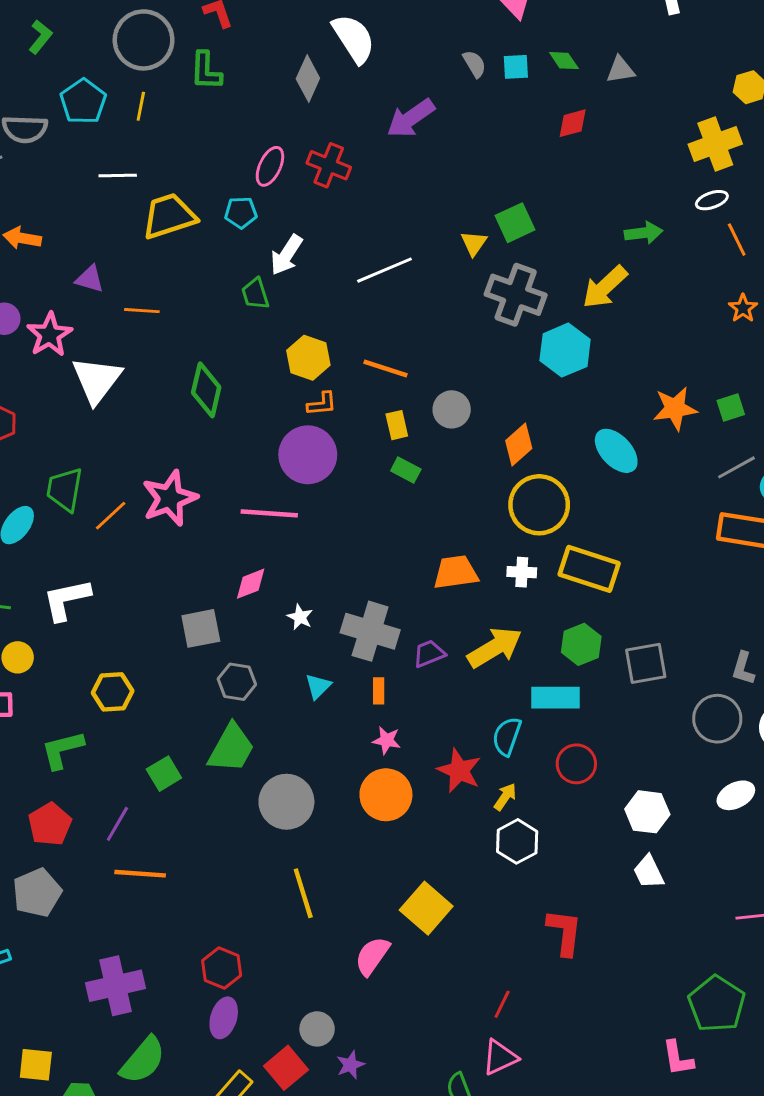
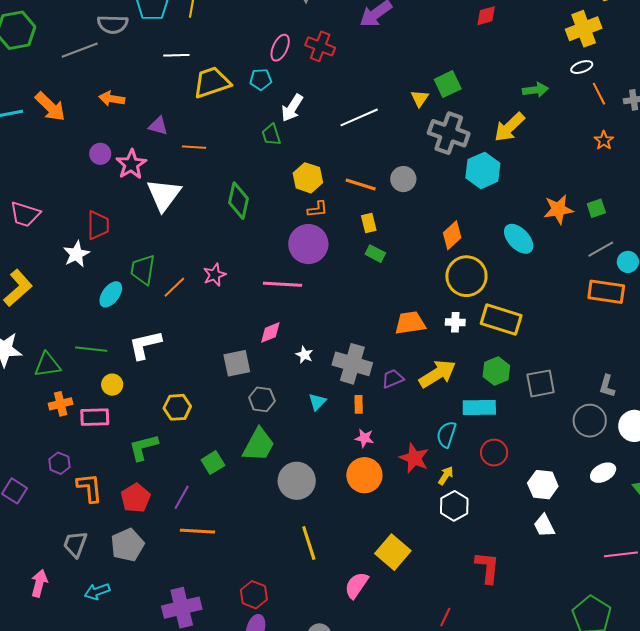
gray circle: (452, 409) -> (403, 179), moved
pink star: (170, 498) -> (215, 275), size x0.6

